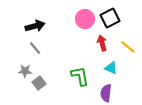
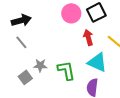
cyan triangle: (111, 68) -> (97, 62), size x1.5
gray star: (25, 71) -> (40, 65), moved

